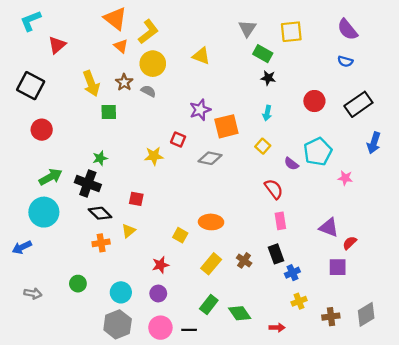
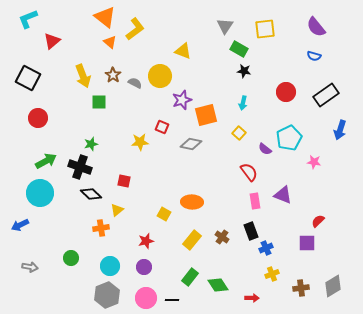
yellow circle: (153, 64) -> (160, 76), moved
purple triangle: (329, 227) -> (283, 195), moved
orange cross: (101, 243) -> (101, 228), moved

